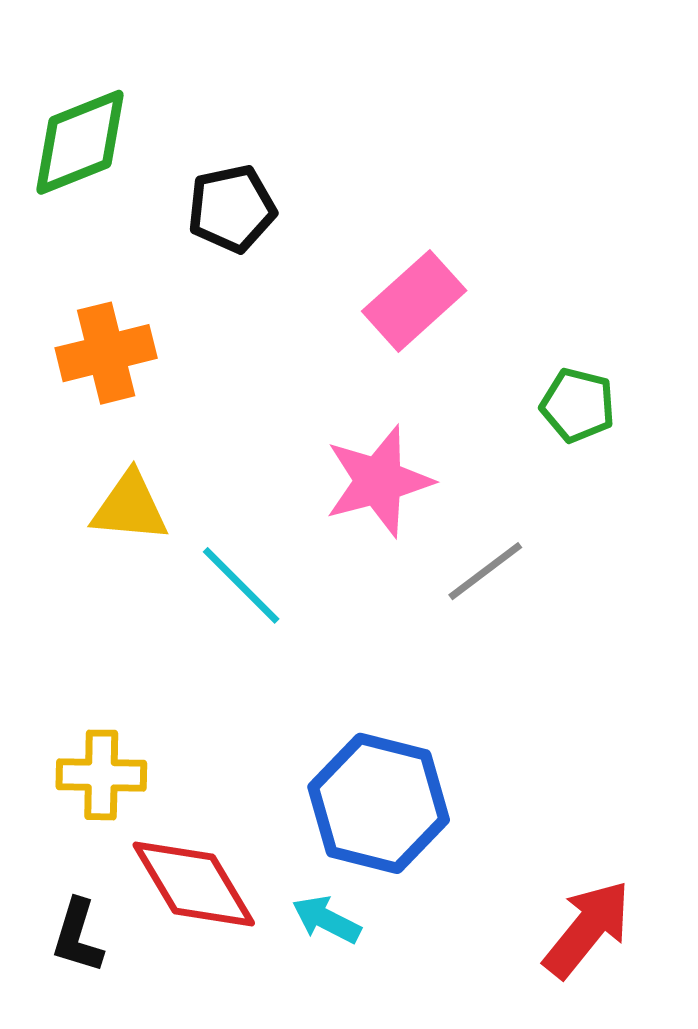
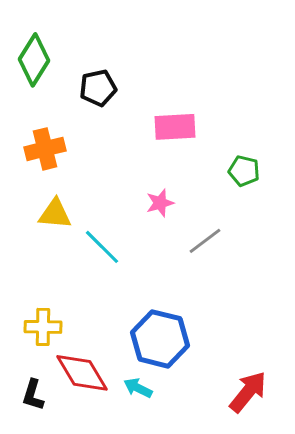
green diamond: (80, 142) -> (34, 60), turned -36
pink rectangle: (414, 301) -> (175, 127), turned 39
pink star: (379, 481) -> (160, 203), size x0.6

